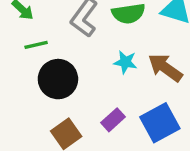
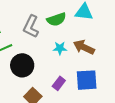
blue square: (160, 123) -> (87, 80), turned 35

